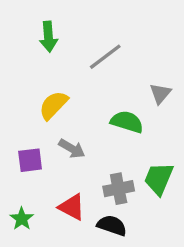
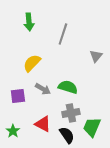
gray line: (105, 57) -> (63, 34), turned -35
green semicircle: (127, 122) -> (68, 87), moved
green trapezoid: (159, 179) -> (92, 127), moved
black semicircle: (112, 225) -> (67, 135), turned 36

